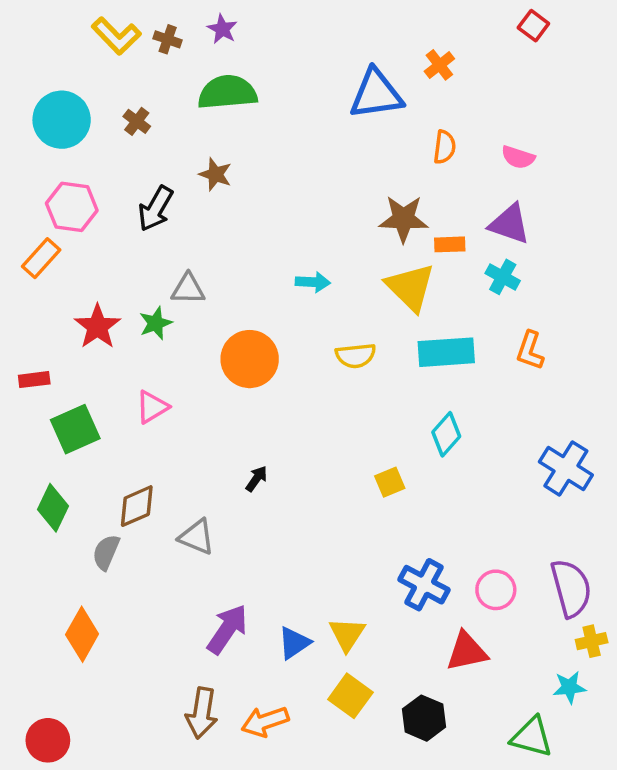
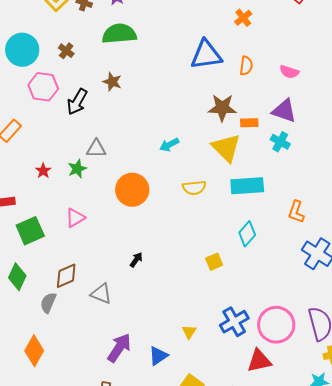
blue triangle: (376, 94) -> (206, 55), moved
pink hexagon: (72, 207) -> (43, 87), moved
cyan arrow: (313, 282) -> (169, 145), turned 150
red star: (97, 327) -> (43, 171), size x0.6
orange L-shape: (530, 350) -> (296, 212), moved
blue cross: (424, 585) -> (234, 322), turned 32
pink circle: (496, 590) -> (276, 325), size x1.6
yellow triangle: (347, 634) -> (189, 332), moved, size x0.7

